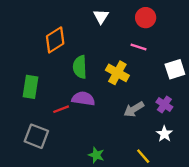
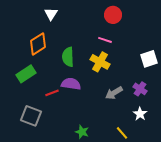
white triangle: (101, 16) -> (51, 14), moved
red circle: (146, 18) -> (113, 15), moved
orange diamond: (55, 40) -> (38, 44), moved
pink line: (139, 47) -> (105, 40), moved
green rectangle: (31, 87) -> (26, 74), turned 48

